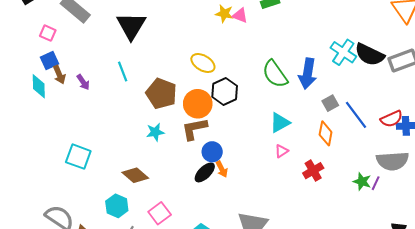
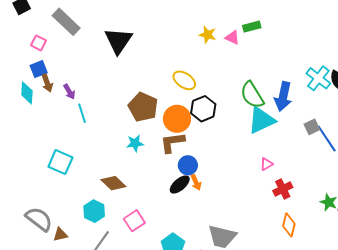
pink triangle: (240, 15) -> (232, 37), moved
cyan line: (123, 72) -> (82, 113), moved
gray square: (330, 103) -> (312, 127), moved
cyan triangle: (280, 123) -> (261, 120), moved, size x1.4
orange diamond: (326, 133) -> (289, 225), moved
pink triangle: (282, 151) -> (266, 164), moved

